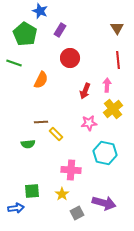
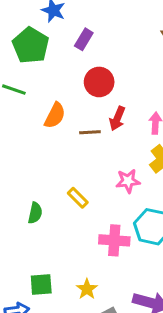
red arrow: (85, 91) -> (117, 119), moved
brown line: (41, 122) -> (90, 132), moved
green semicircle: (28, 144) -> (35, 213), turned -72
pink cross: (71, 170) -> (114, 240), moved

